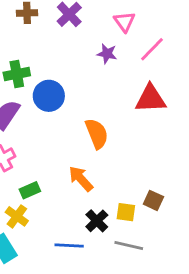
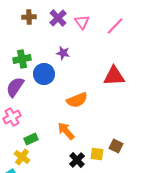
pink triangle: (124, 22) -> (82, 22), moved
pink line: (152, 49) -> (115, 26), moved
purple star: (107, 54) -> (63, 53), moved
orange semicircle: (97, 134) -> (77, 100), turned 90

